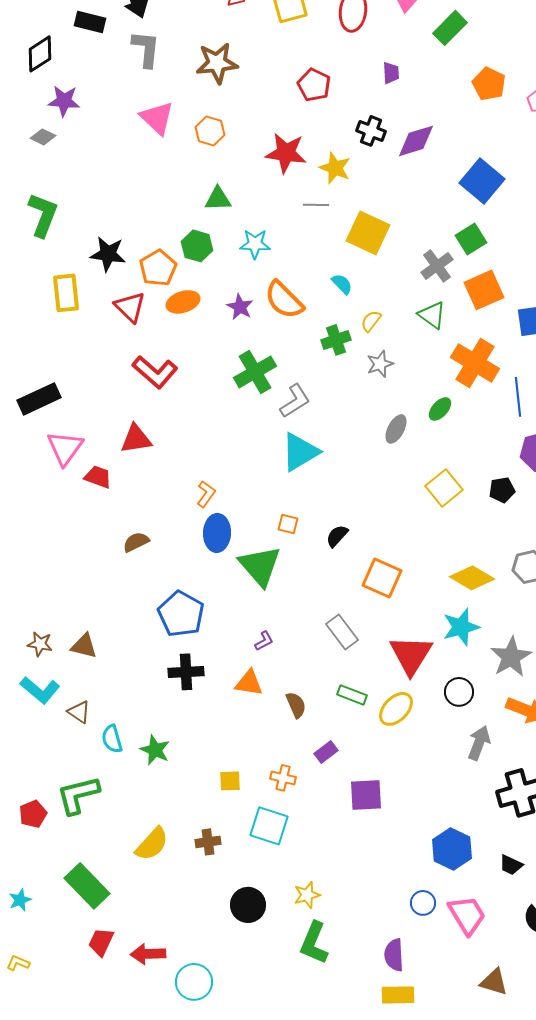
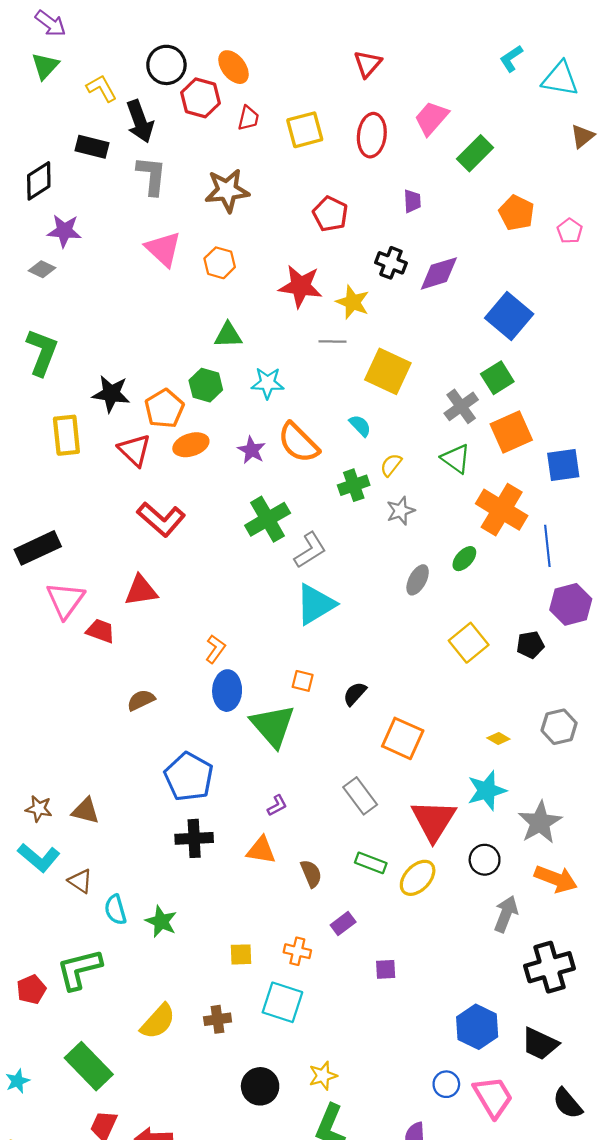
yellow diamond: (472, 578) -> (498, 738), size x0.5
purple square: (366, 795) -> (386, 969), size x0.6
black trapezoid: (511, 865) -> (540, 1044), size x1.5

